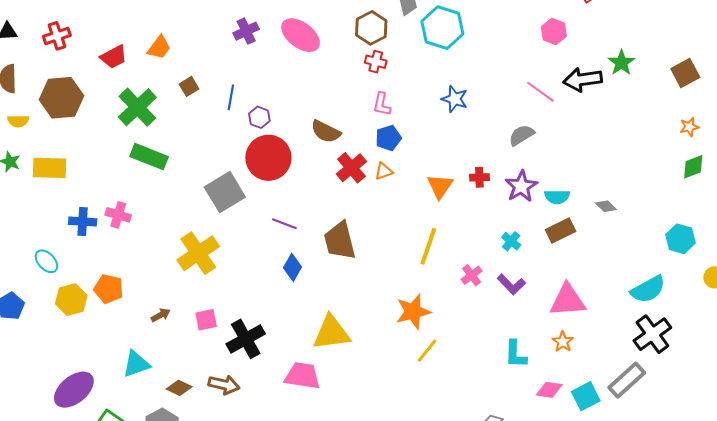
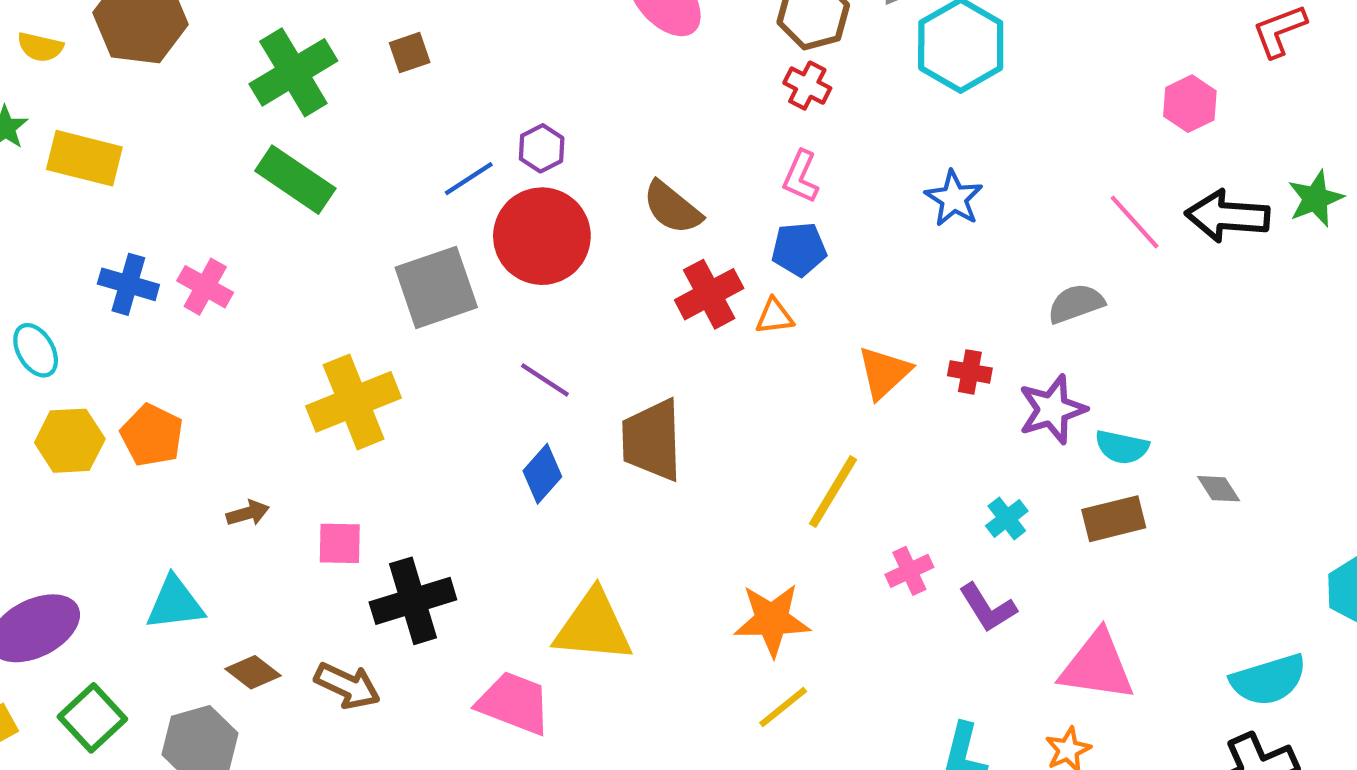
blue line: (231, 97) -> (469, 179), moved, turned 35

